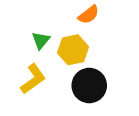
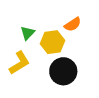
orange semicircle: (89, 15) -> (73, 24), moved

